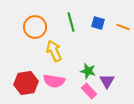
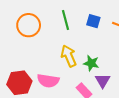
yellow arrow: (54, 51) -> (69, 56), moved
green star: (88, 71) -> (91, 63), moved

